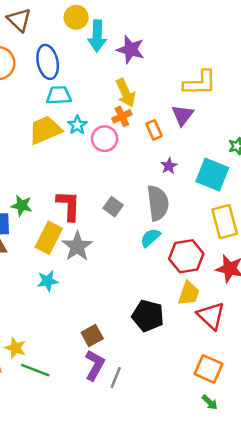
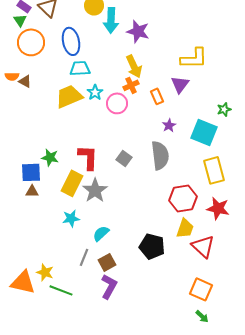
cyan semicircle: (150, 238) -> (101, 233), moved
gray line: (116, 378) -> (84, 257), moved

